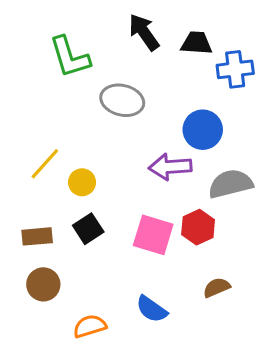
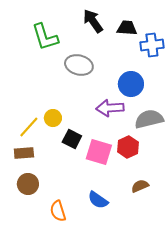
yellow line: (45, 164) -> (29, 127), moved
black square: (88, 229) -> (72, 139), moved, turned -30
orange semicircle: (90, 326) -> (58, 211), turned -90

